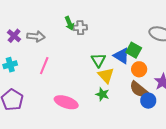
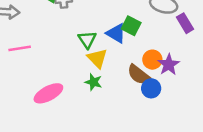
pink line: (44, 66) -> (20, 48), turned 60
orange circle: (139, 69) -> (152, 60), moved
pink ellipse: (66, 102) -> (48, 93), turned -45

